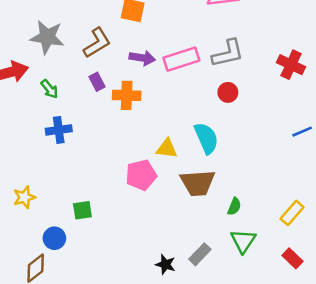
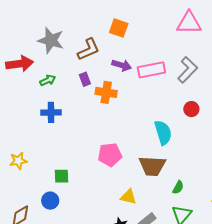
gray L-shape: (228, 53) -> (188, 70), turned -40
green arrow: (49, 89) -> (48, 80), turned -84
red circle: (228, 92) -> (191, 109), moved
yellow triangle: (167, 149) -> (129, 197), moved
blue circle: (54, 238) -> (50, 201), moved

